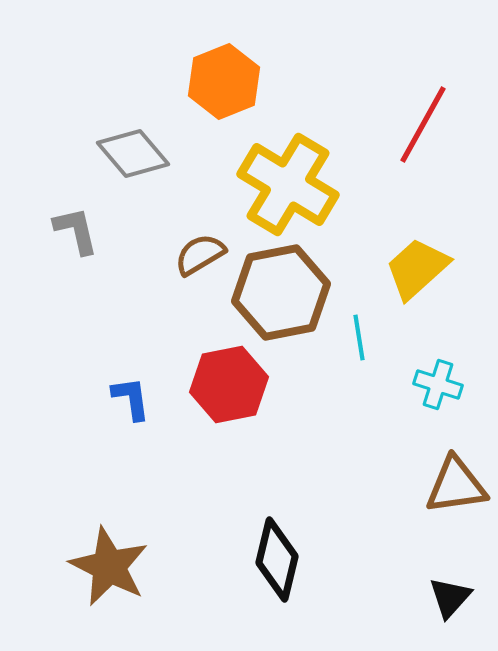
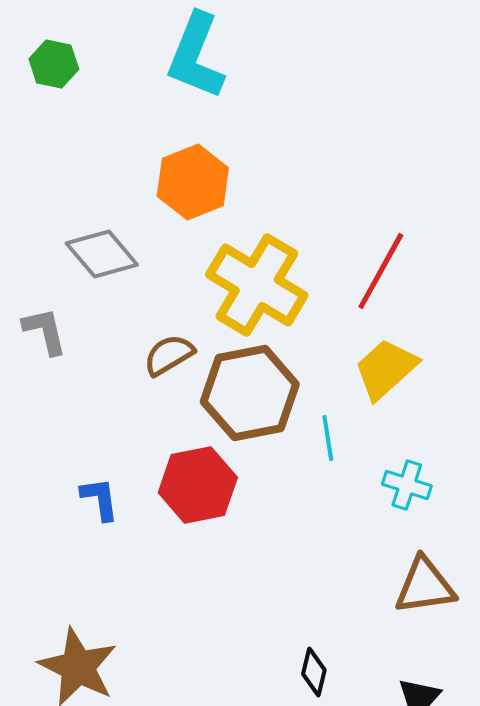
red line: (423, 124) -> (381, 271), moved
black diamond: (277, 560) -> (314, 672), moved, size x0.6

